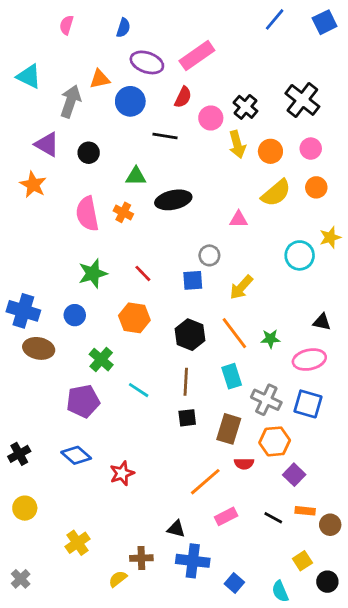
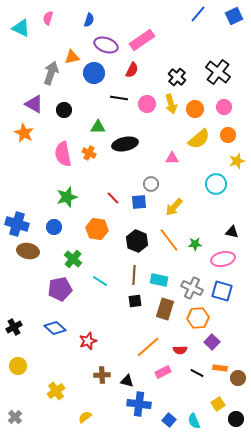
cyan triangle: (29, 76) -> (21, 28), moved
pink circle: (211, 118) -> (147, 104), moved
yellow star: (330, 237) -> (237, 161), moved
red line: (143, 273) -> (113, 198), moved
cyan rectangle: (232, 376) -> (159, 280), moved, turned -60
red semicircle: (244, 464) -> (180, 350), moved
brown cross: (141, 558) -> (102, 375), moved
cyan semicircle: (280, 591) -> (194, 421), moved

